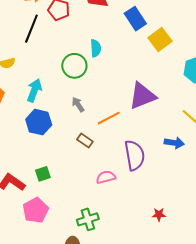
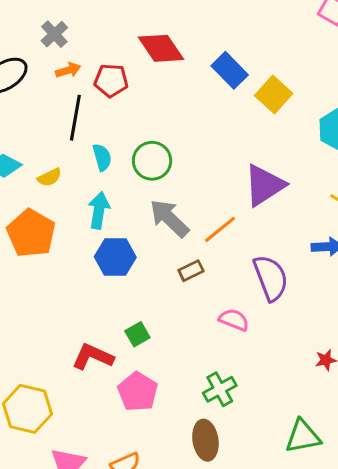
cyan semicircle: (96, 48) -> (102, 157), moved
gray arrow: (78, 104) -> (169, 218), size x1.8
brown rectangle: (85, 141) -> (191, 271), turned -49
pink semicircle: (106, 177) -> (234, 320), turned 48

